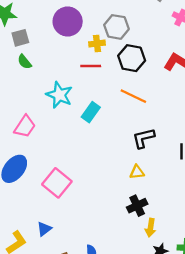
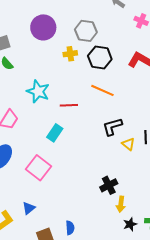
yellow cross: (97, 43) -> (70, 54), moved
red line: (91, 66) -> (69, 105), moved
cyan rectangle: (91, 112) -> (55, 133), moved
yellow triangle: (137, 172) -> (128, 144), moved, turned 48

